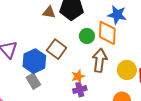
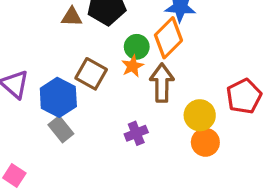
orange diamond: (107, 33) -> (168, 38), turned 50
yellow circle: (127, 70) -> (200, 115), moved
orange star: (78, 76) -> (133, 66), moved

